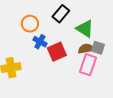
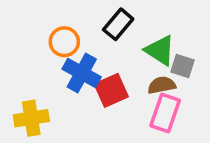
blue cross: (40, 42) -> (82, 73), size x1.5
gray square: (98, 48) -> (183, 66), moved

